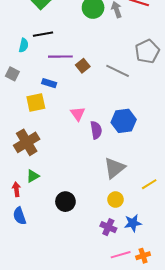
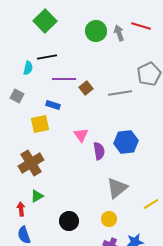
gray line: (118, 71) -> (120, 93), turned -35
yellow circle: (115, 200) -> (109, 219), moved

